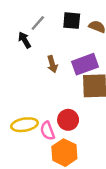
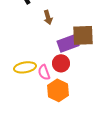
purple rectangle: (85, 64) -> (68, 43), moved

